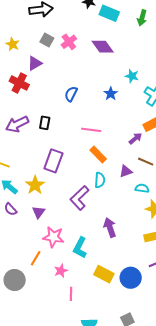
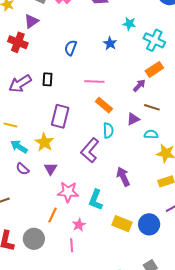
pink line: (71, 294) -> (72, 245), moved

